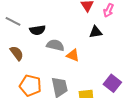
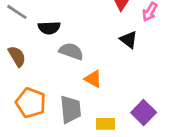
black triangle: (96, 32) -> (129, 40), turned 40
orange triangle: (73, 55) -> (93, 79), moved

